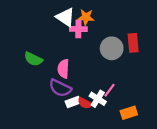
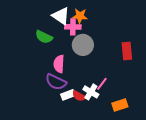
red rectangle: (133, 43) -> (127, 51), moved
gray circle: (112, 48) -> (83, 45), moved
green semicircle: (33, 59) -> (44, 37), moved

